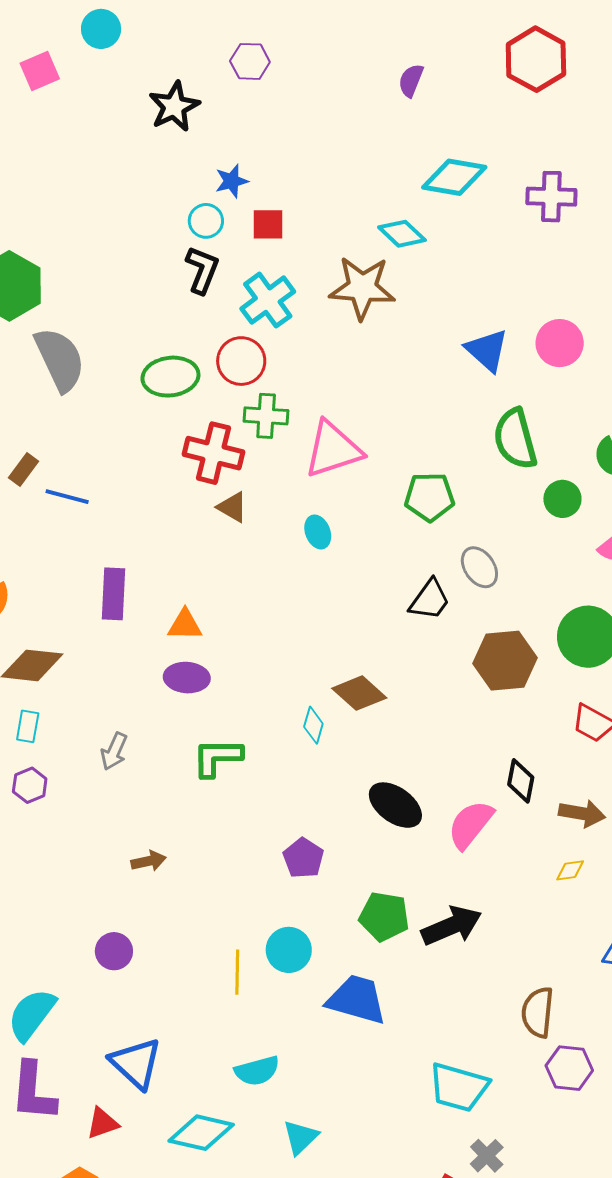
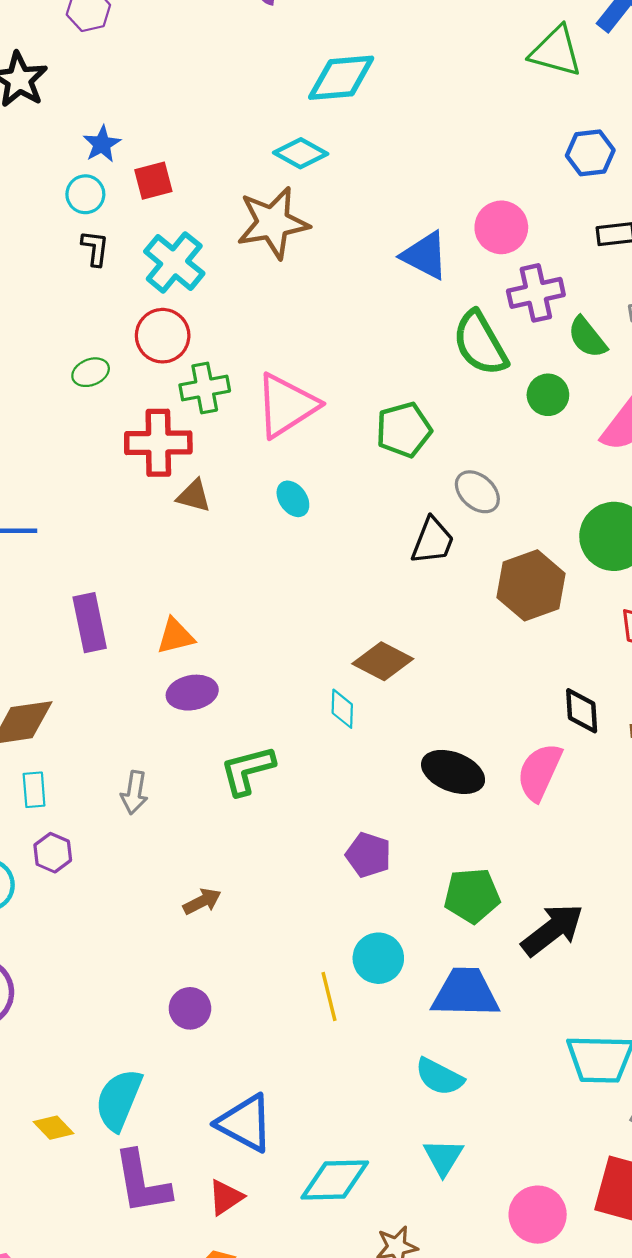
purple cross: (551, 197) -> (536, 293), moved
black L-shape: (202, 270) -> (95, 248), size x0.7
green ellipse: (170, 377) -> (91, 372), size x0.6
black arrow: (452, 926) -> (552, 930), moved
cyan semicircle: (257, 1071) -> (439, 1077), moved, turned 57

